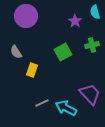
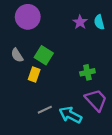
cyan semicircle: (95, 12) -> (99, 22), moved
green cross: (92, 45) -> (87, 72), moved
green square: (63, 52) -> (44, 55), moved, turned -30

